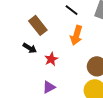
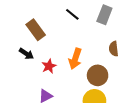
orange arrow: (76, 35) -> (75, 59), moved

